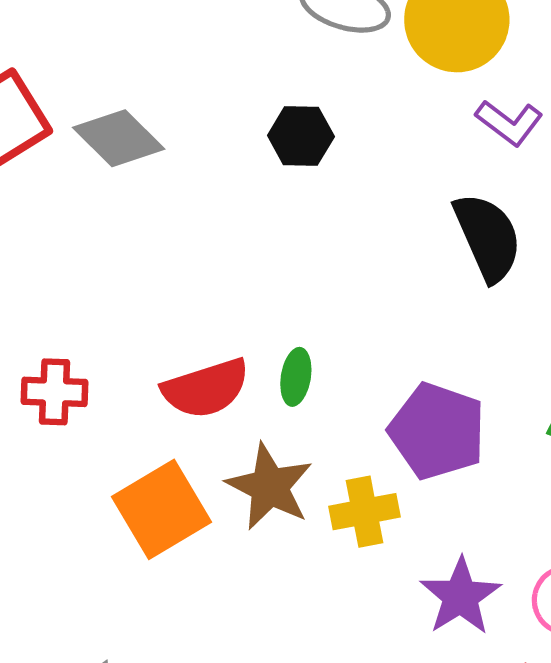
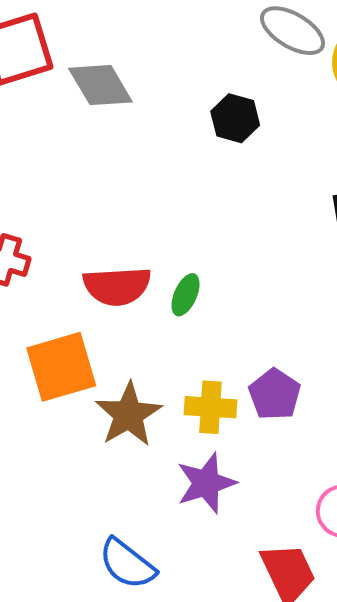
purple pentagon: (437, 431) -> (275, 394), moved, size x0.7
brown star: (270, 487) -> (129, 414), moved
purple star: (460, 596) -> (206, 483), moved

